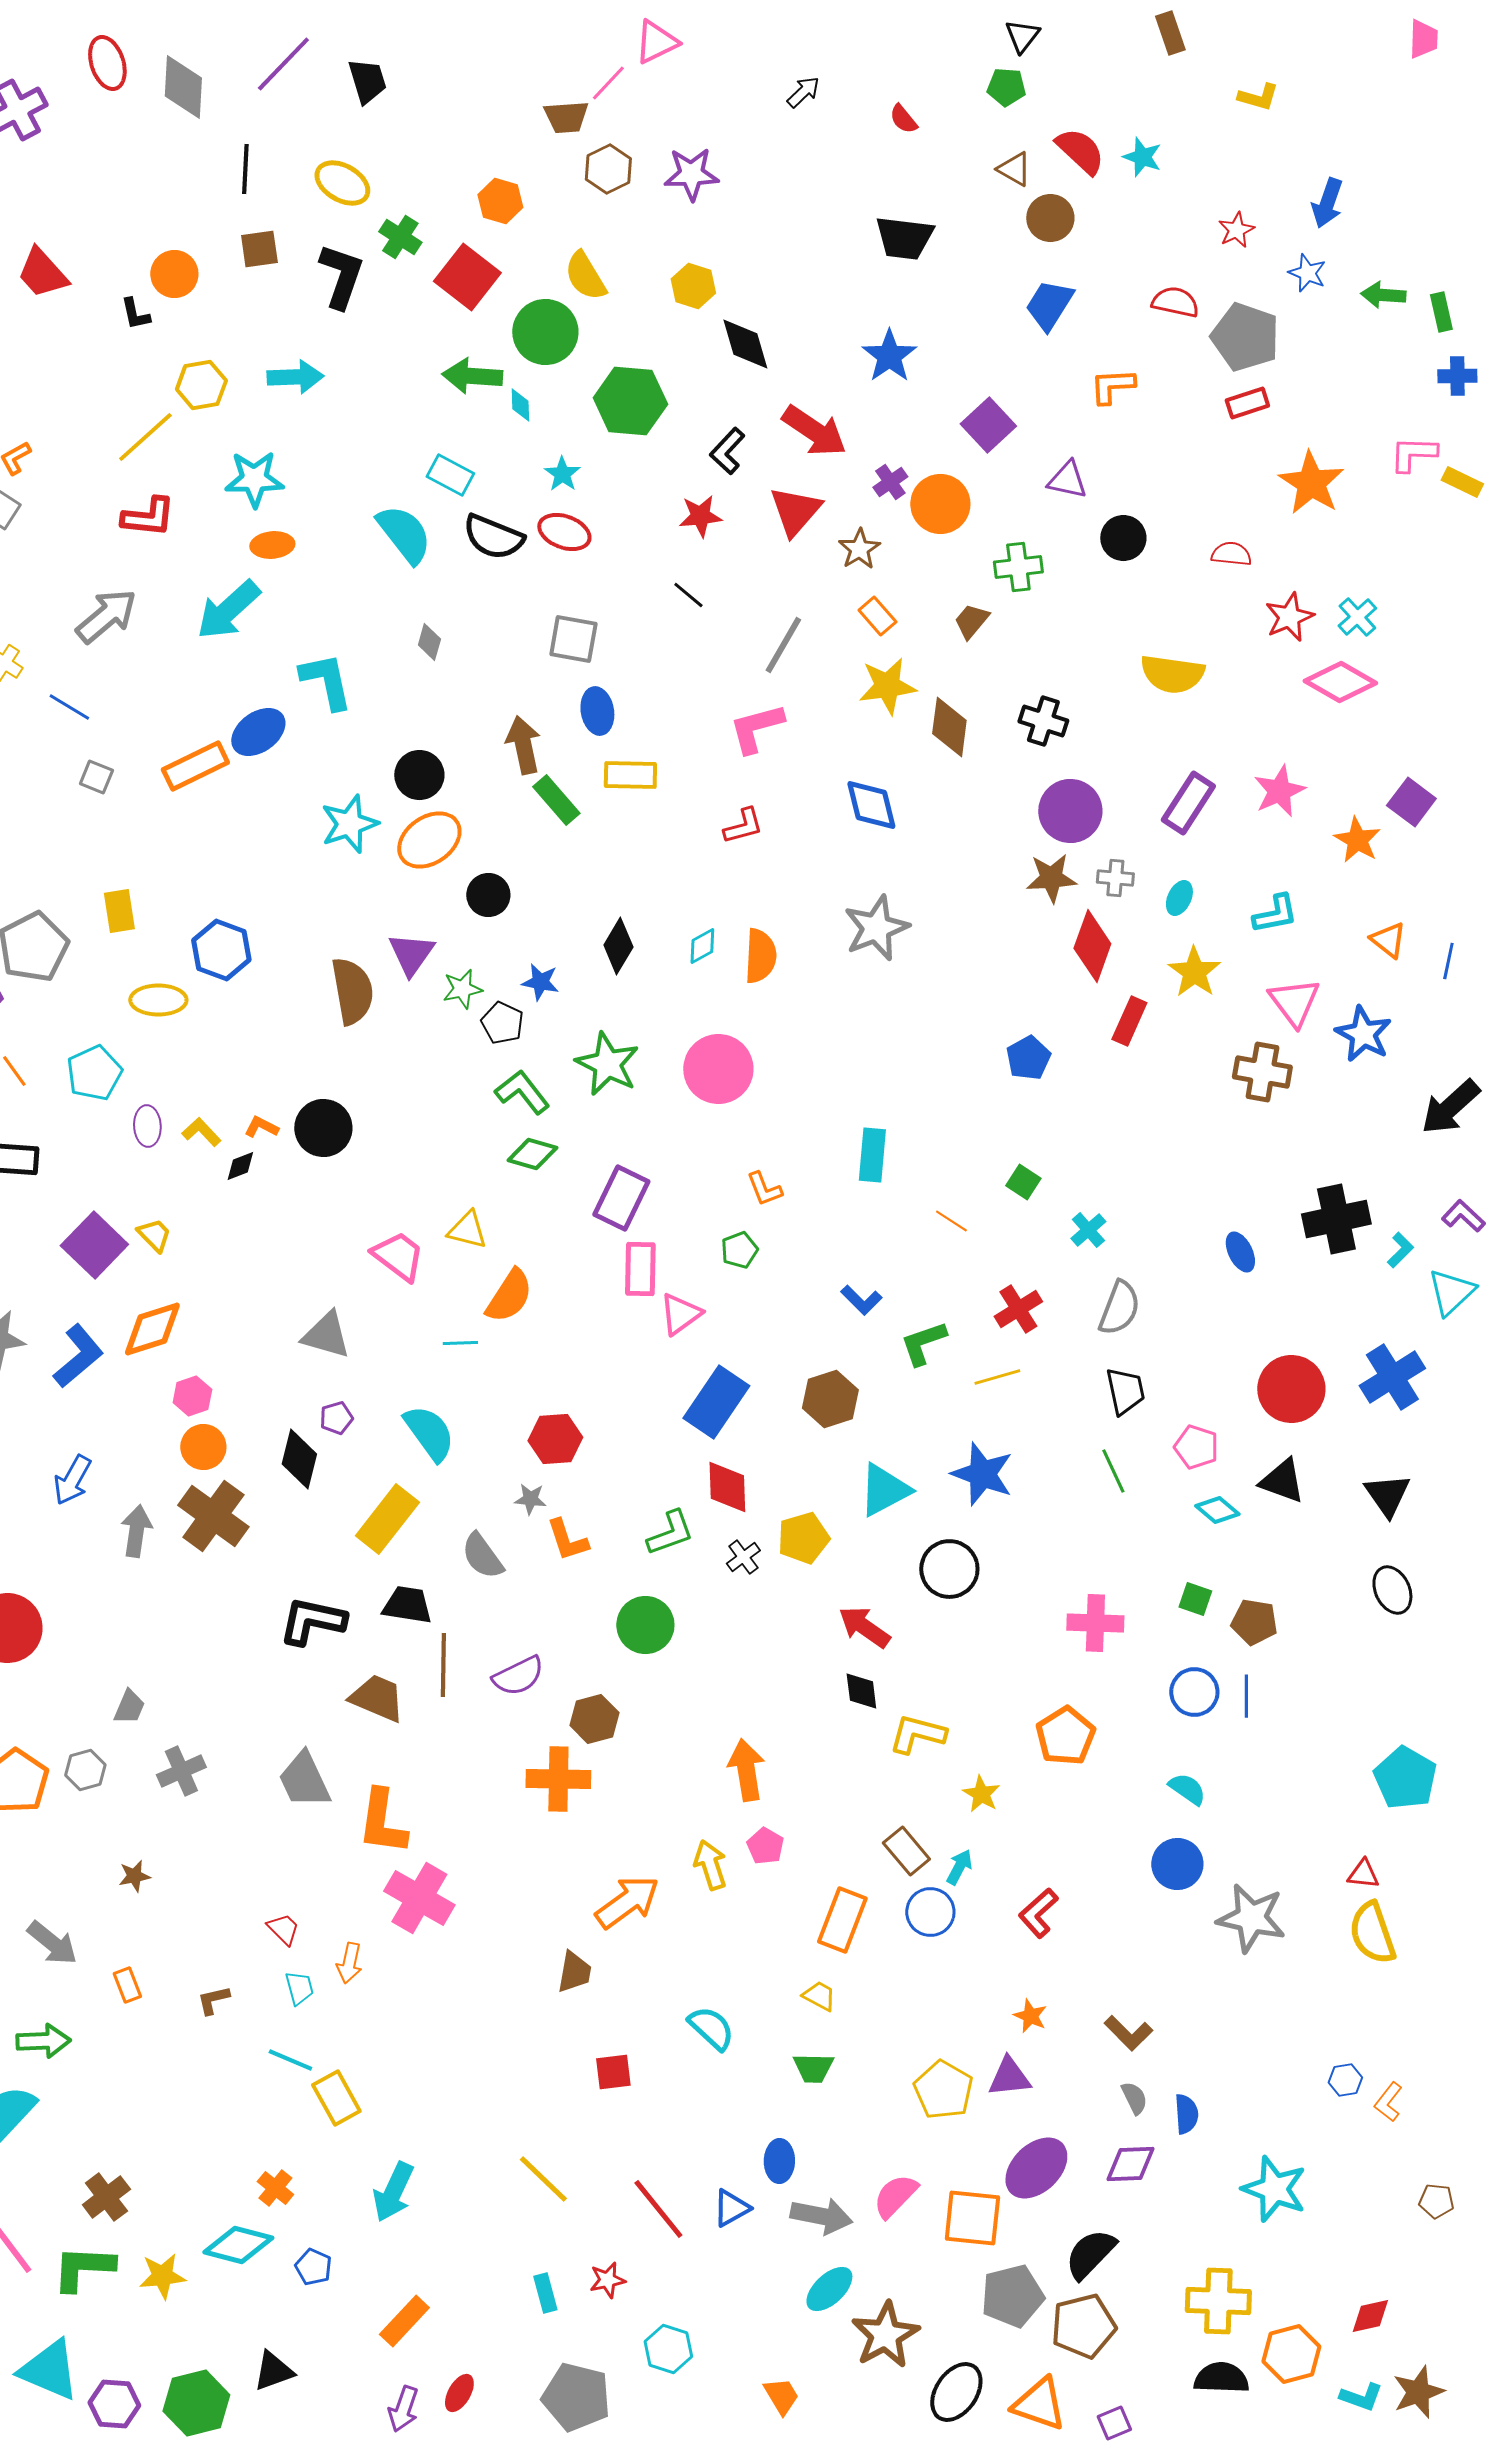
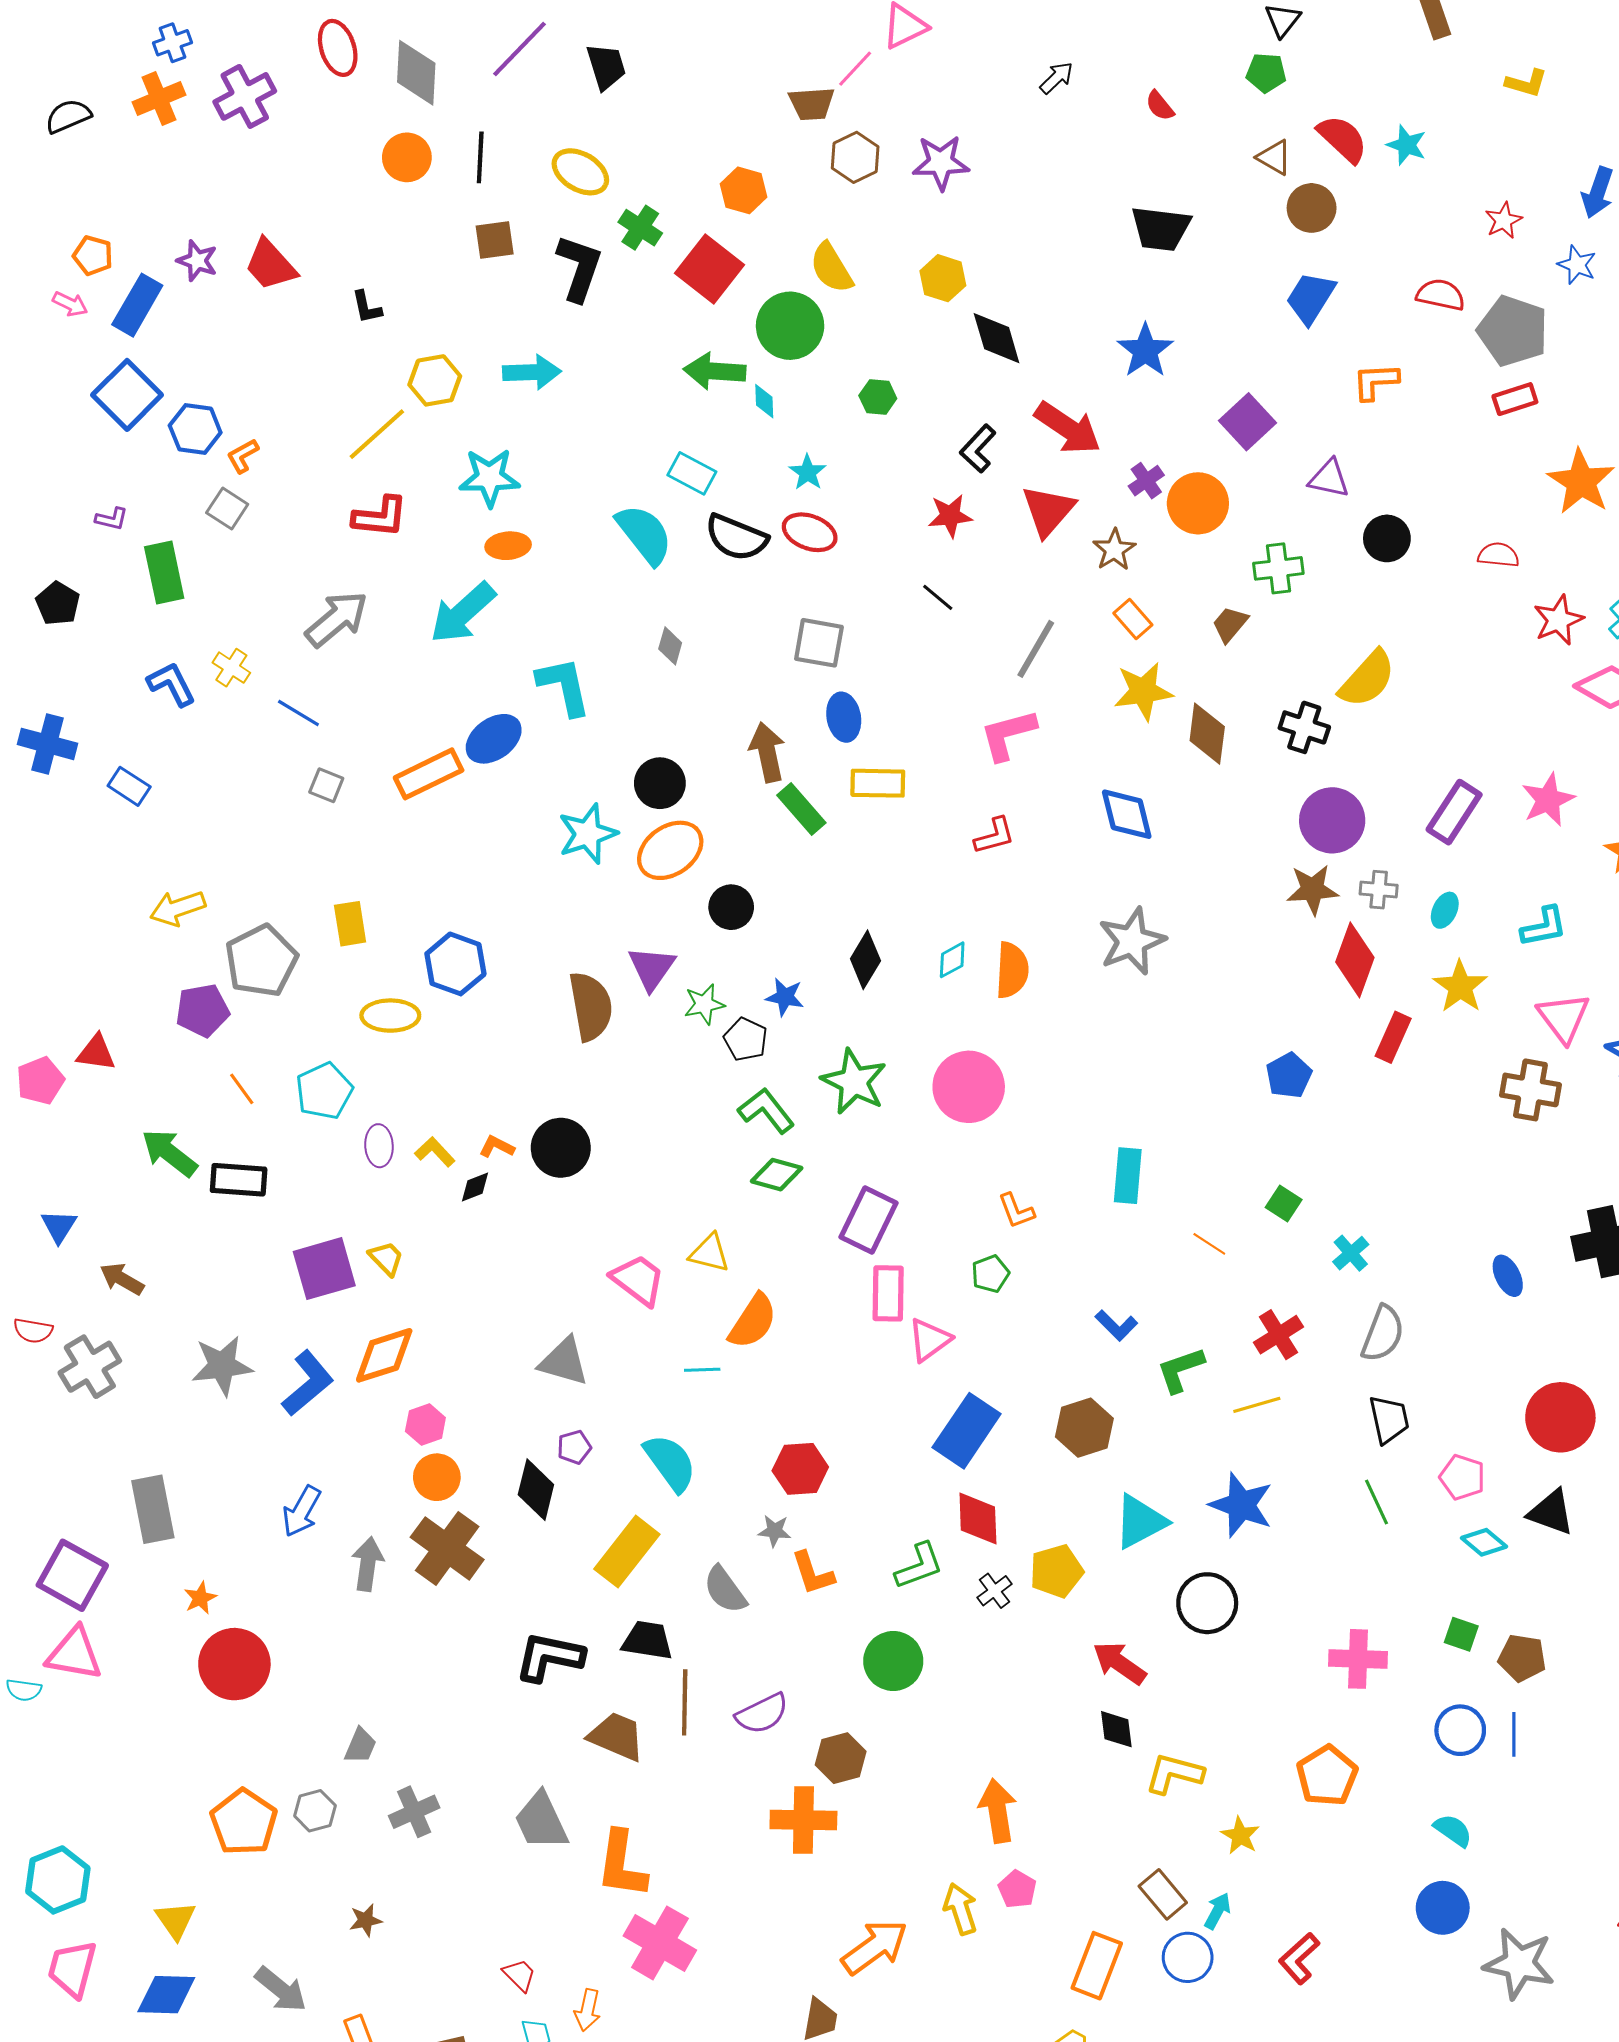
orange circle: (174, 274) -> (407, 157), moved
green hexagon: (630, 401) -> (878, 397), size x0.5
yellow semicircle: (1172, 674) -> (1367, 679), moved, turned -56
purple square: (94, 1245) -> (324, 1269), turned 30

